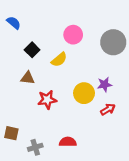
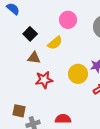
brown triangle: (28, 78) -> (34, 58), moved
brown square: (11, 133) -> (19, 111), moved

